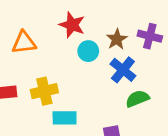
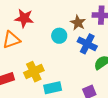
red star: (72, 25) -> (24, 18), moved

